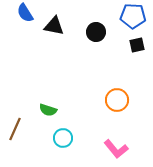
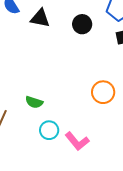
pink L-shape: (116, 149) -> (77, 141), moved

